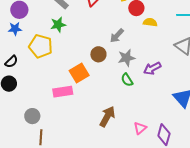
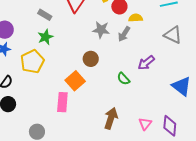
gray arrow: (117, 36) -> (124, 34), moved
yellow pentagon: (41, 46) -> (32, 62), turned -30
gray star: (126, 58) -> (101, 30), moved, turned 30
pink rectangle: (63, 92) -> (62, 102), turned -66

